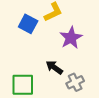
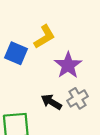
gray cross: (75, 82) -> (78, 98), moved

